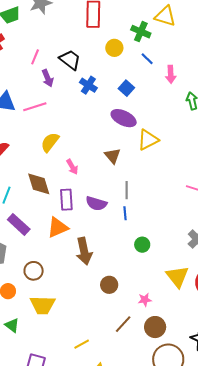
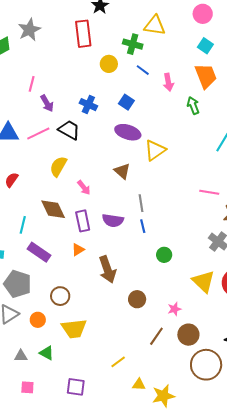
black trapezoid: (70, 60) -> (69, 130), moved
orange triangle: (58, 227) -> (78, 250), size x0.6

